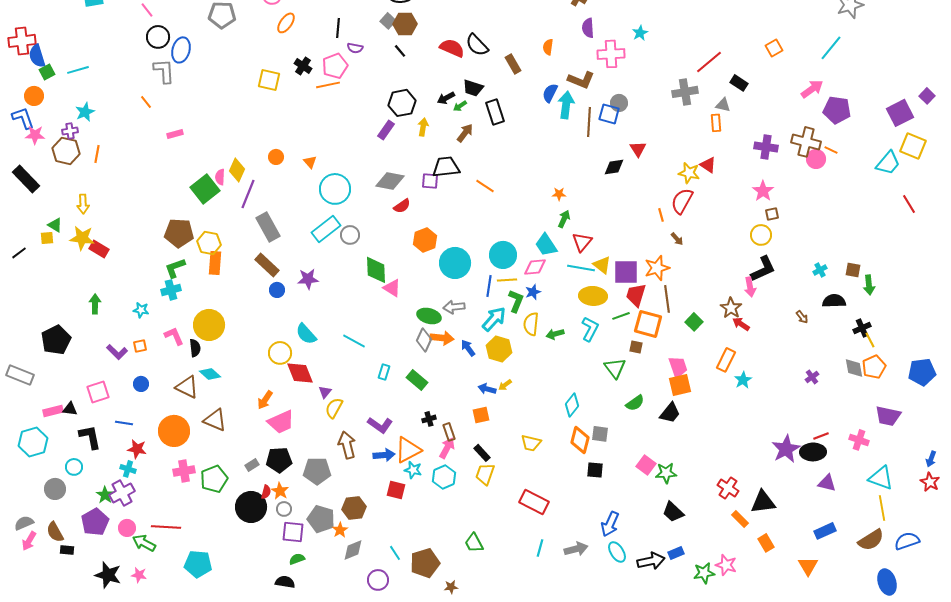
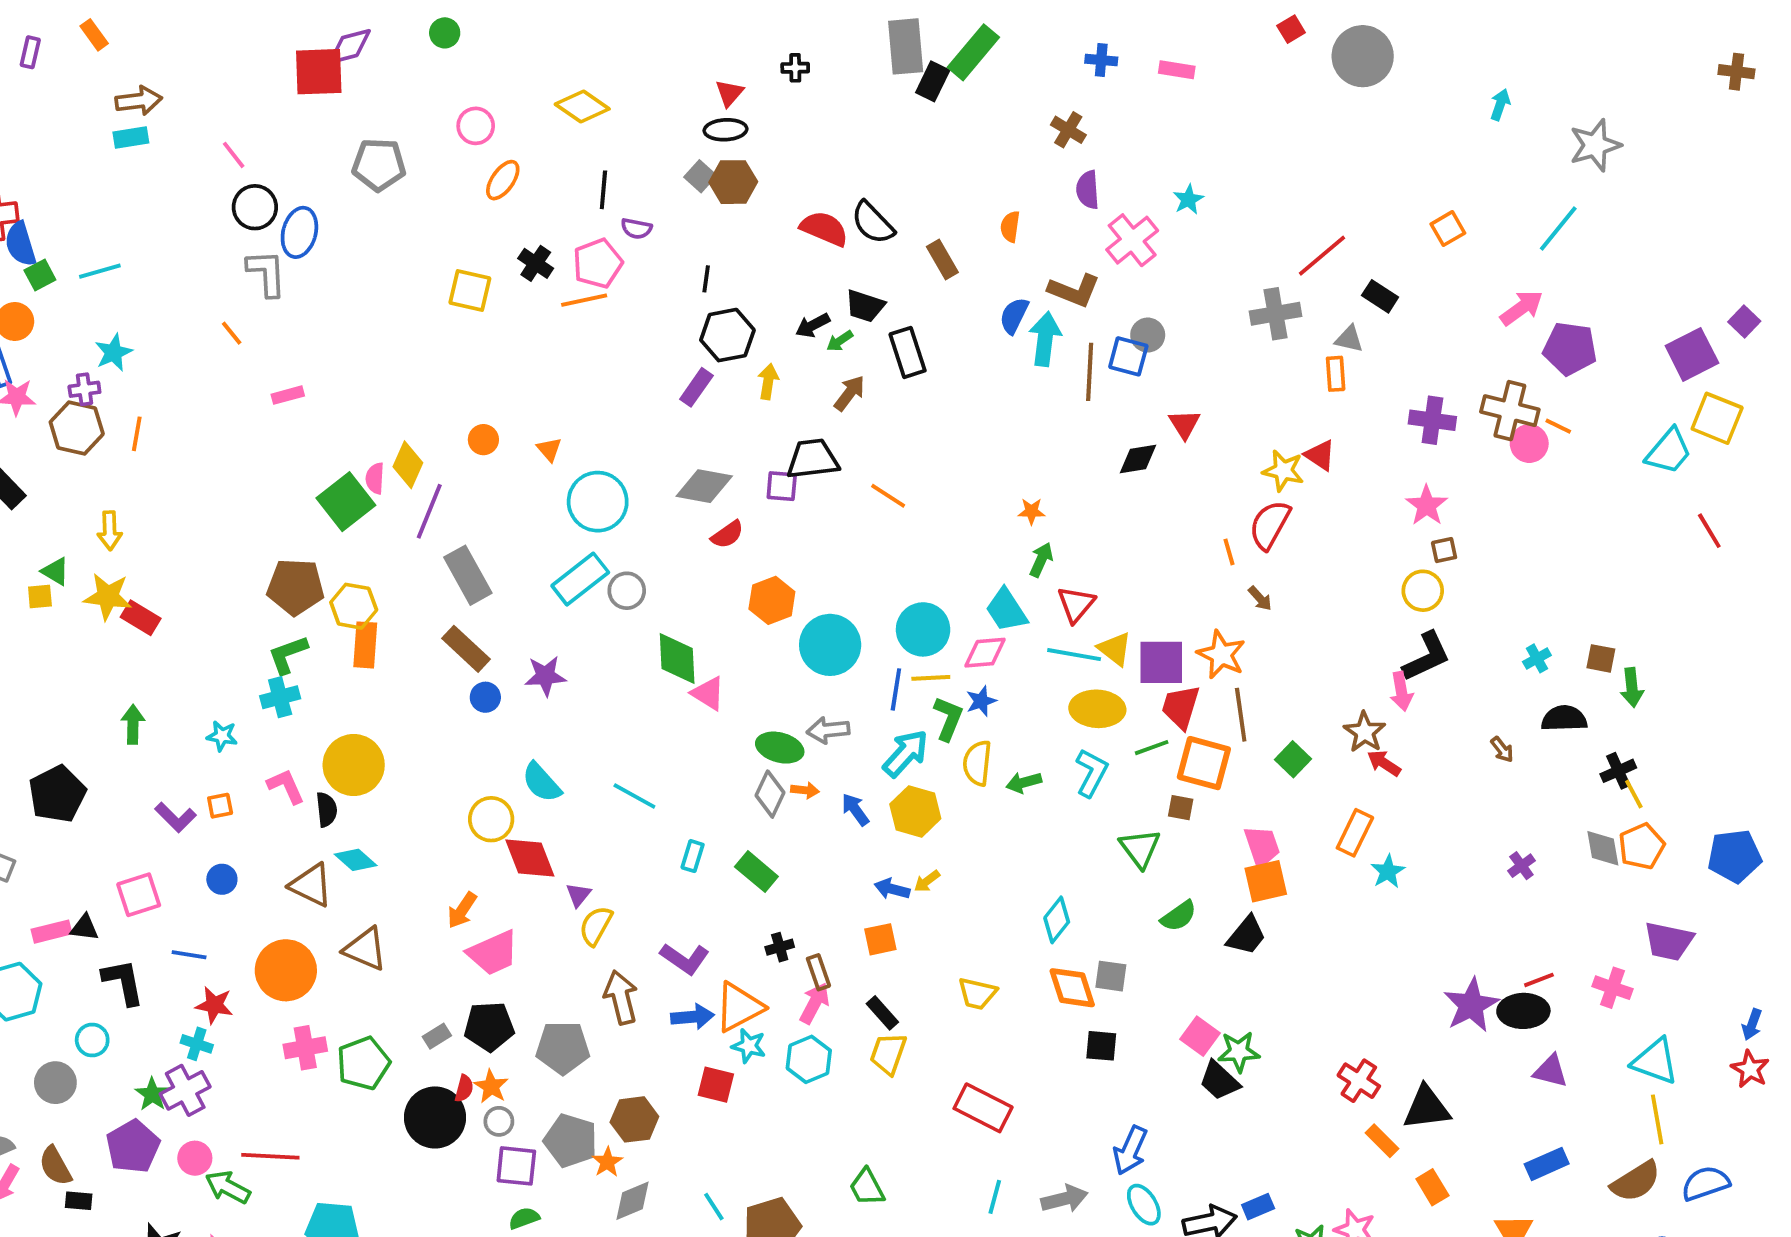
black line: (400, 51) -> (706, 279), moved, turned 48
pink cross: (611, 54) -> (1132, 240), turned -36
orange star: (657, 268) -> (1221, 655), turned -30
orange arrow: (442, 338) -> (805, 790), size x0.6
orange diamond: (580, 440) -> (1072, 988), turned -32
black trapezoid: (673, 512) -> (1219, 1081), moved

